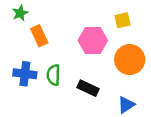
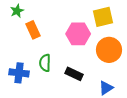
yellow square: (123, 20) -> (103, 17), size x1.5
blue cross: (25, 74) -> (19, 73), moved

